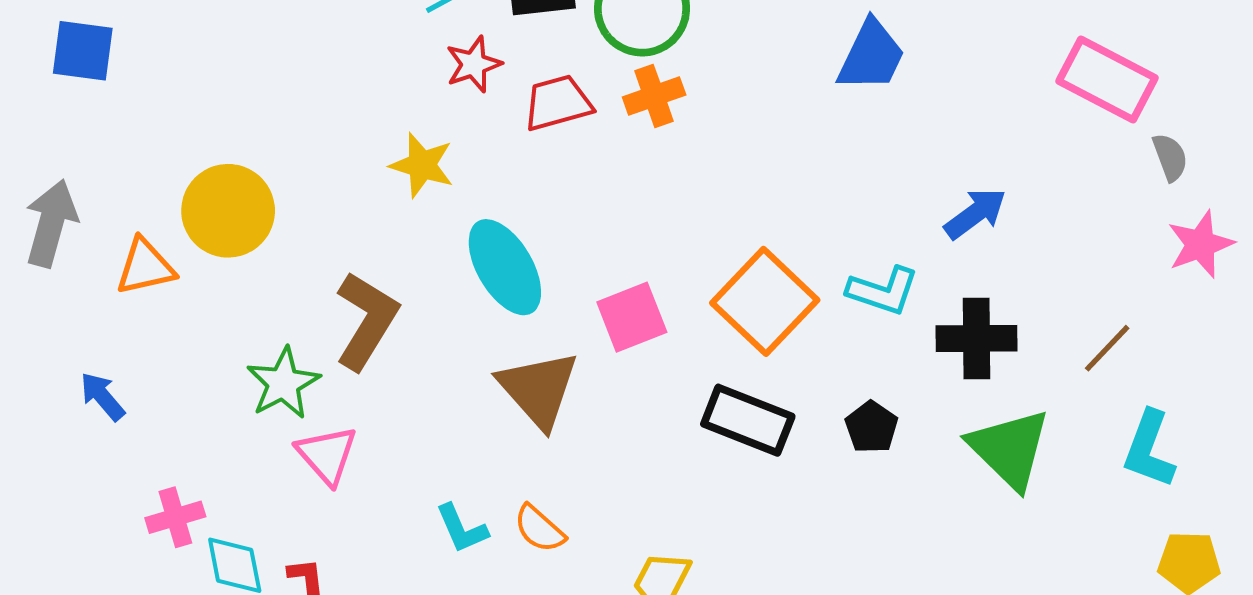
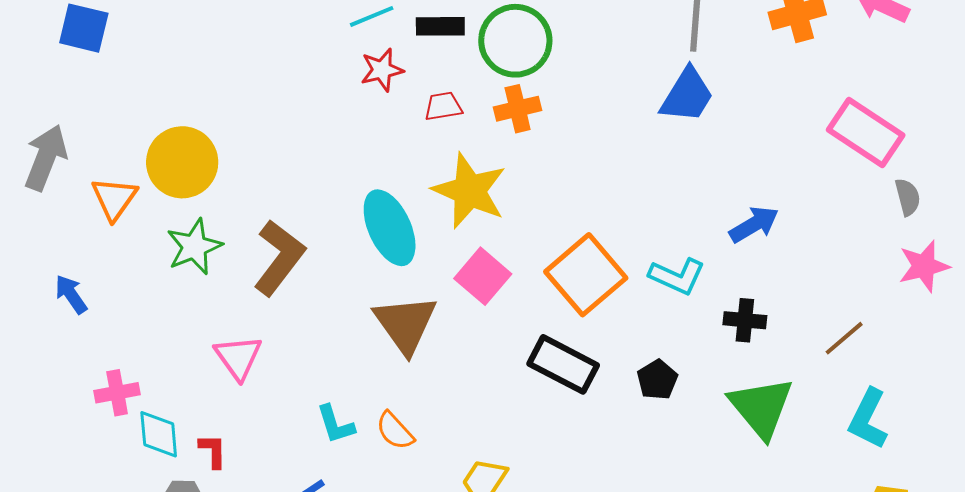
red trapezoid: (558, 103) -> (443, 106), size x0.7
yellow star: (422, 165) -> (469, 191), moved, size x1.5
orange triangle: (145, 267) -> (114, 199), turned -48
pink square: (632, 317) -> (483, 276), turned -34
black cross: (976, 338) -> (745, 320), size x0.7
green star: (283, 383) -> (194, 247), moved

